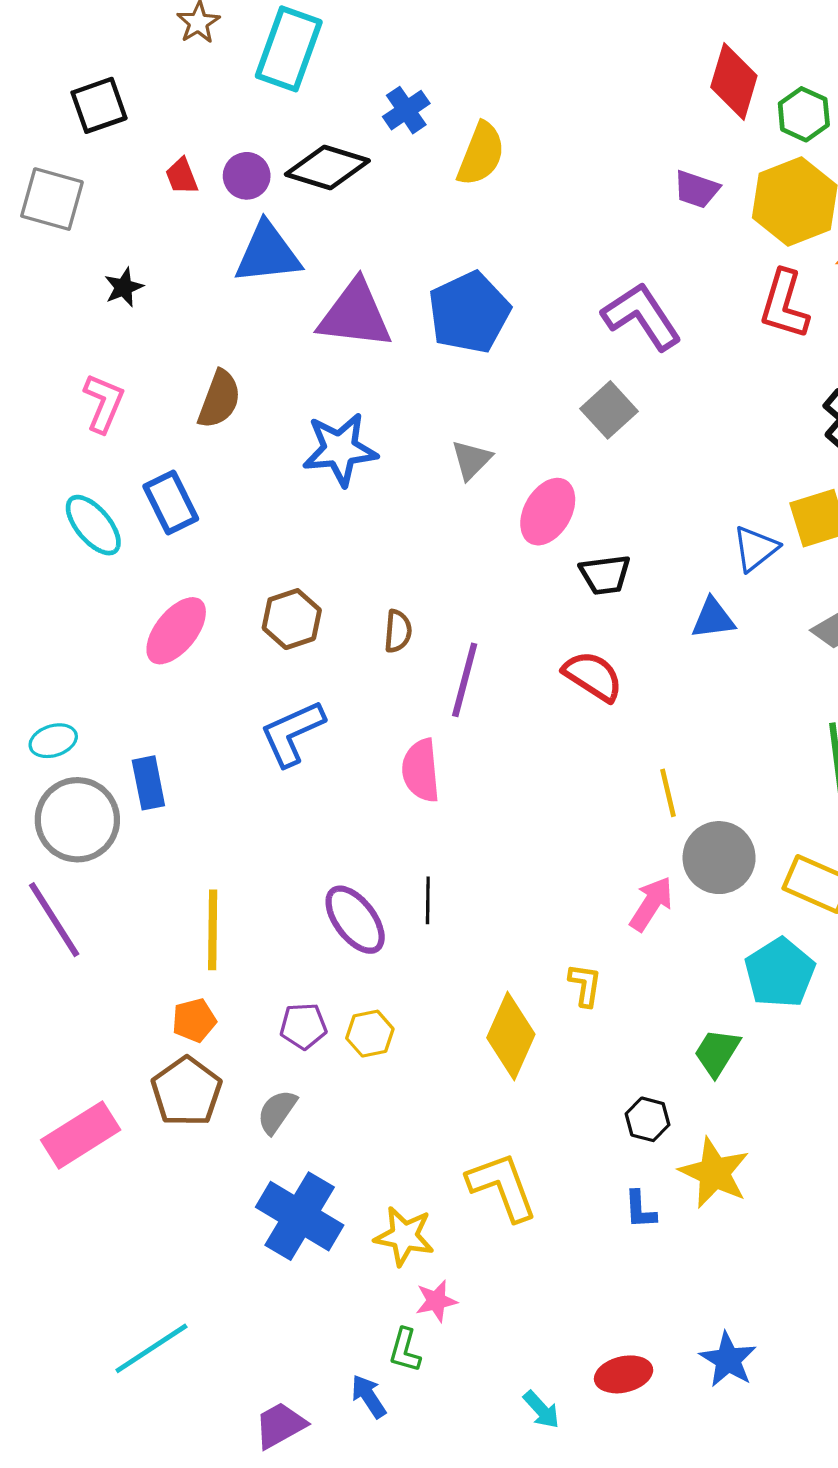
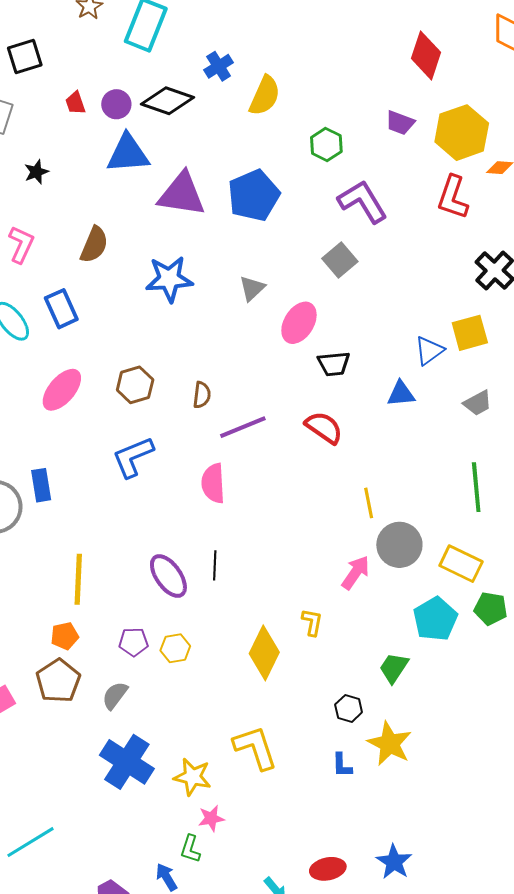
green hexagon: (804, 114) -> (326, 144), moved
purple line: (465, 680) -> (243, 427), turned 51

